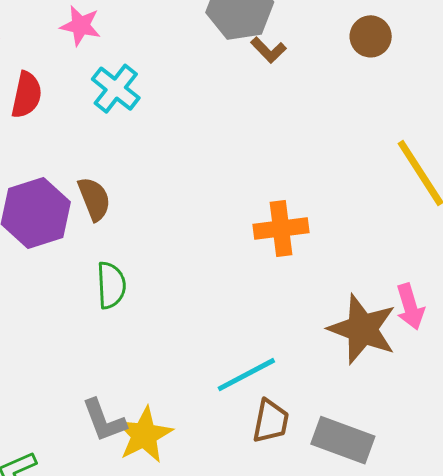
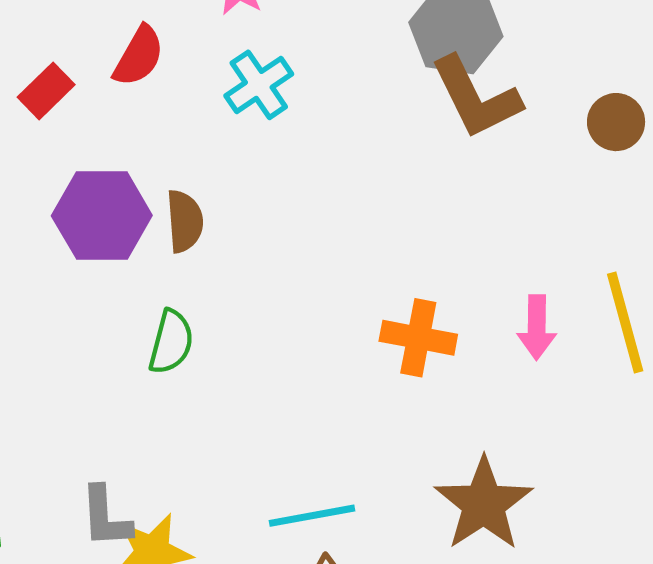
brown L-shape: (268, 50) -> (476, 98), size x2.0
pink arrow: (410, 307) -> (537, 327), moved

